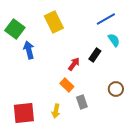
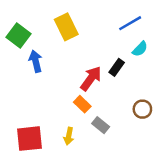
cyan semicircle: (114, 40) -> (140, 49), turned 80
red arrow: (74, 64) -> (91, 78), size x1.5
gray rectangle: (82, 102) -> (101, 125), turned -32

